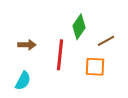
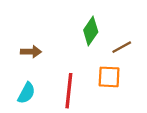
red line: (60, 55) -> (69, 91), moved

